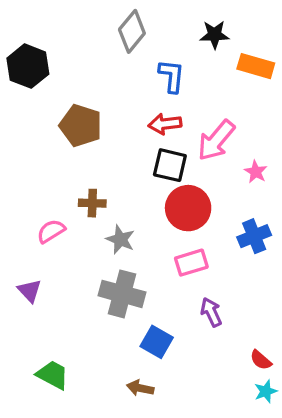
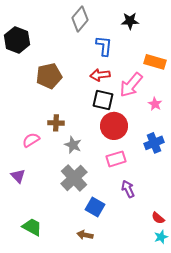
orange rectangle: (256, 66) -> (155, 62), moved
brown pentagon: (81, 126) -> (49, 76), turned -30
gray cross: (122, 294) -> (74, 178), turned 32

